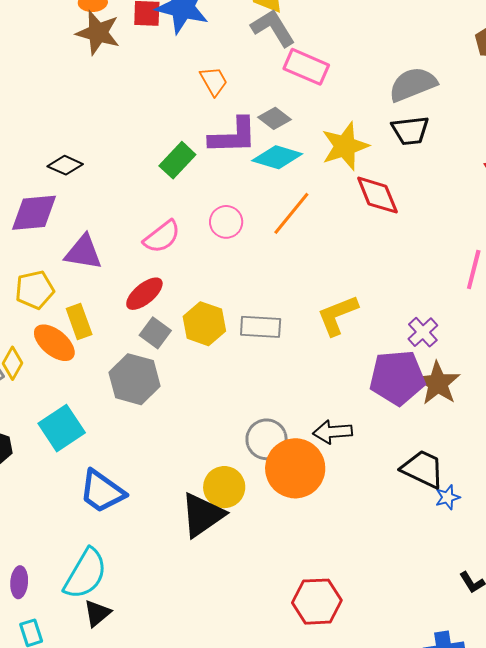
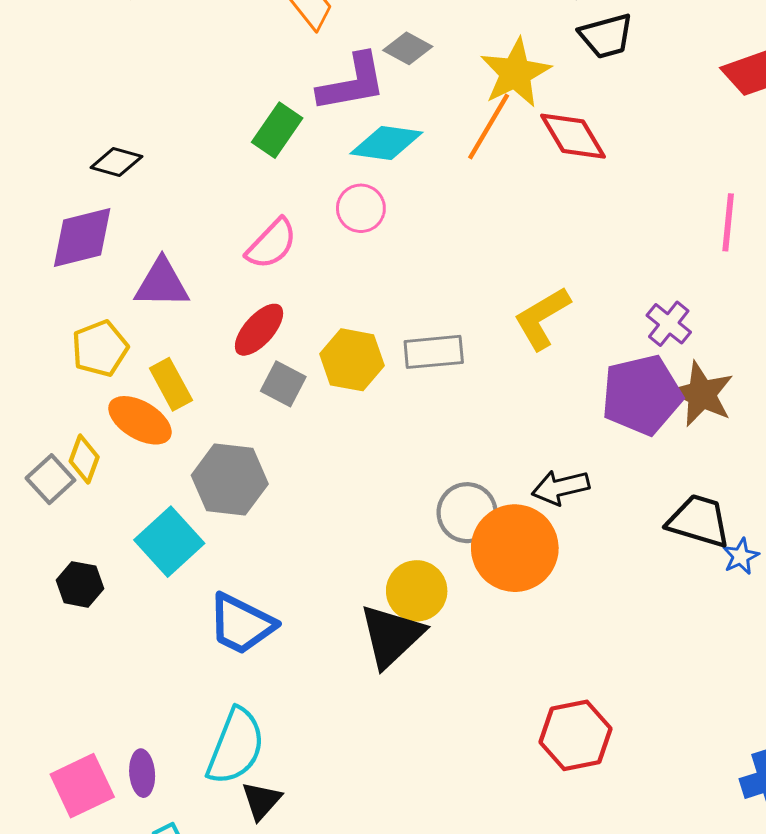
cyan diamond: (277, 157) -> (386, 143), moved
orange line: (291, 213) -> (489, 127), moved
gray hexagon: (134, 379) -> (230, 480), moved

